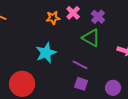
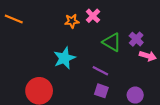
purple cross: (98, 17) -> (136, 39), moved

